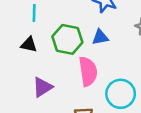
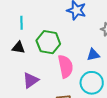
blue triangle: (100, 37) -> (93, 55), moved

